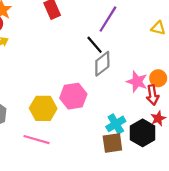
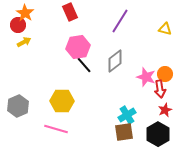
black line: (95, 45) -> (84, 65), moved
pink hexagon: (73, 96) -> (78, 47), moved
black hexagon: (143, 133) -> (158, 134), moved

